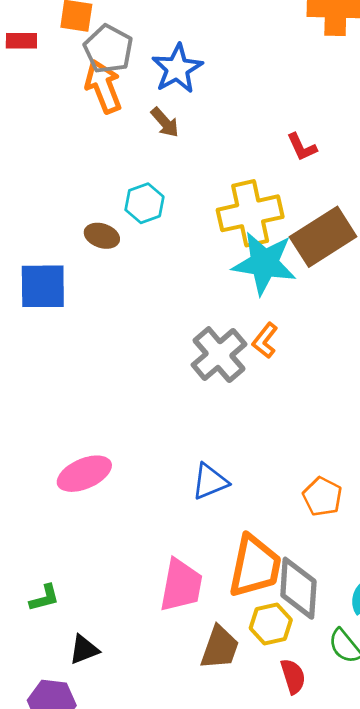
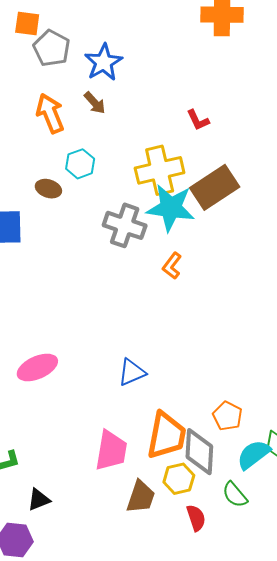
orange arrow: (103, 86) -> (50, 113), moved
gray cross: (219, 355) -> (125, 225), moved, turned -30
orange pentagon: (322, 497) -> (227, 416), moved

